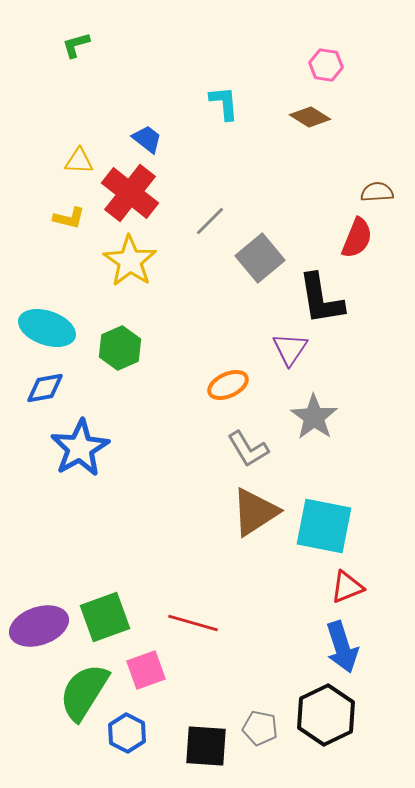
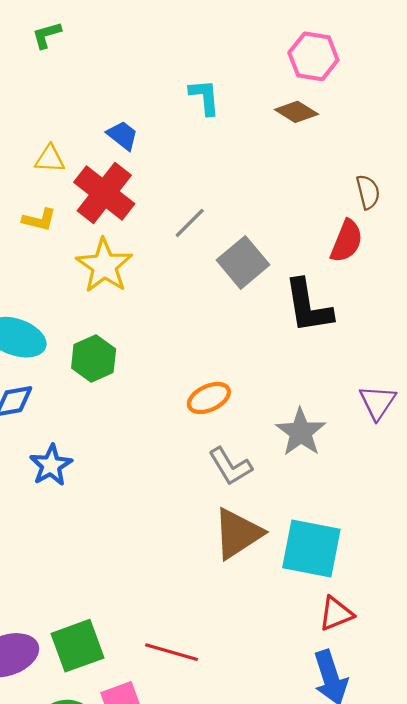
pink hexagon: (326, 65) -> (313, 56), size x1.4
brown semicircle: (377, 192) -> (368, 192), turned 80
purple triangle: (290, 349) -> (378, 402), moved
blue star: (80, 448) -> (51, 465), size x0.7

